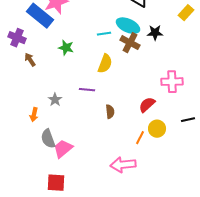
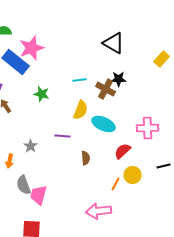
cyan ellipse: (128, 26) -> (104, 124), moved
black star: (155, 33) -> (119, 79), moved
pink trapezoid: (63, 149) -> (39, 195), turned -35

